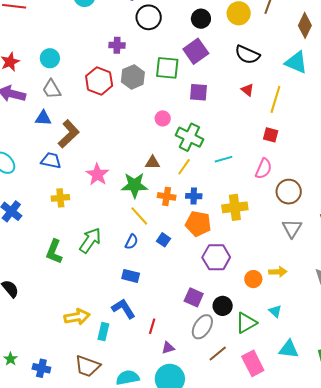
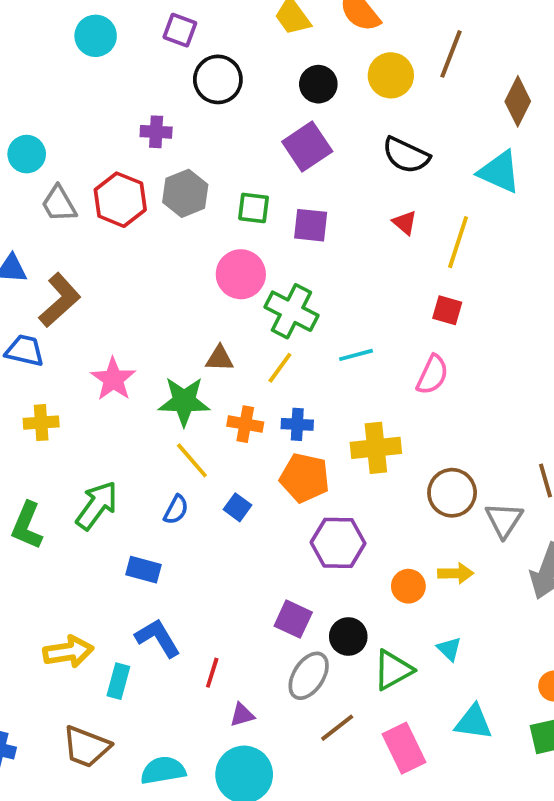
green square: (167, 68) -> (254, 208), moved, size x0.7
gray trapezoid: (52, 89) -> (59, 204), moved
pink circle: (163, 118) -> (241, 274), size x1.6
brown circle: (289, 192) -> (452, 493), moved
gray triangle: (292, 228) -> (504, 520), moved
blue rectangle: (131, 276) -> (144, 570), moved

